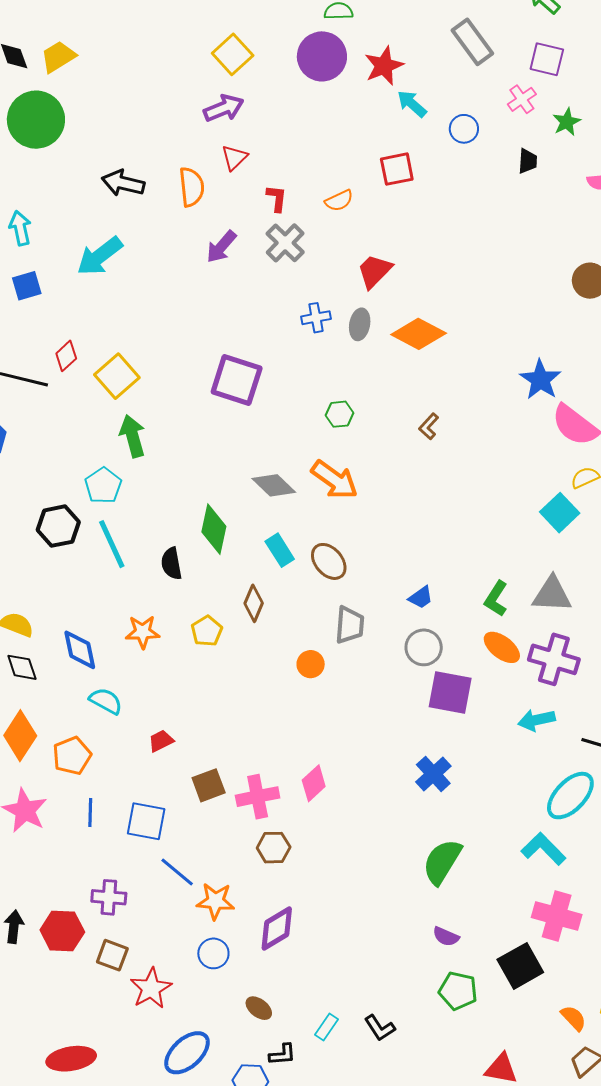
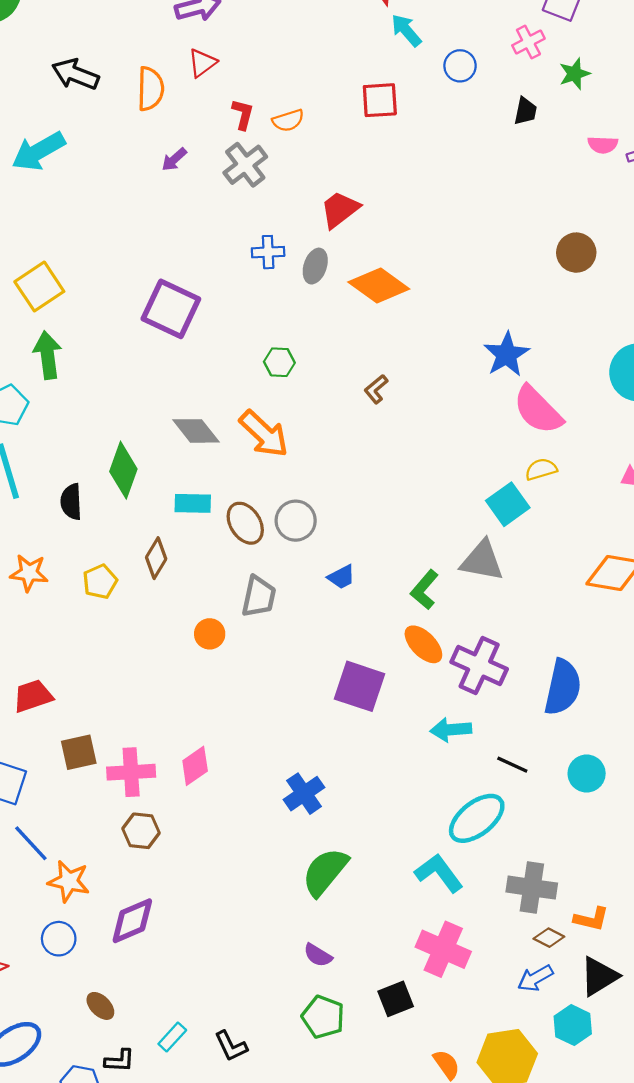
orange semicircle: (339, 201) -> (288, 120), moved
purple arrow: (221, 247) -> (174, 159), size x0.7
cyan rectangle: (280, 550) -> (193, 503), turned -64
gray triangle: (552, 594) -> (482, 561), moved
gray circle: (424, 647) -> (296, 521), moved
red trapezoid: (161, 741) -> (33, 696), size x1.4
blue cross: (433, 774) -> (304, 794), moved
black square: (520, 966) -> (396, 999), size x0.7

